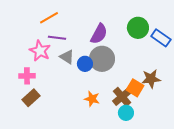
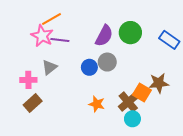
green circle: (138, 28) -> (130, 33), moved
pink star: (40, 51) -> (42, 36), moved
gray triangle: (67, 57) -> (49, 67), moved, turned 49
gray circle: (102, 59) -> (107, 62), size x0.7

